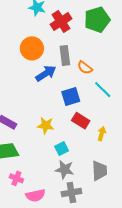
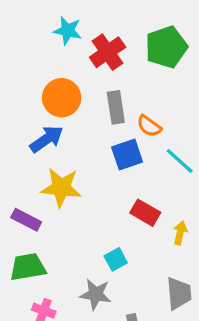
blue arrow: (46, 73) -> (47, 139), moved
blue square: (71, 97) -> (127, 154), moved
yellow star: (46, 125) -> (61, 188), moved, size x1.4
gray star: (64, 170) -> (96, 294), moved

